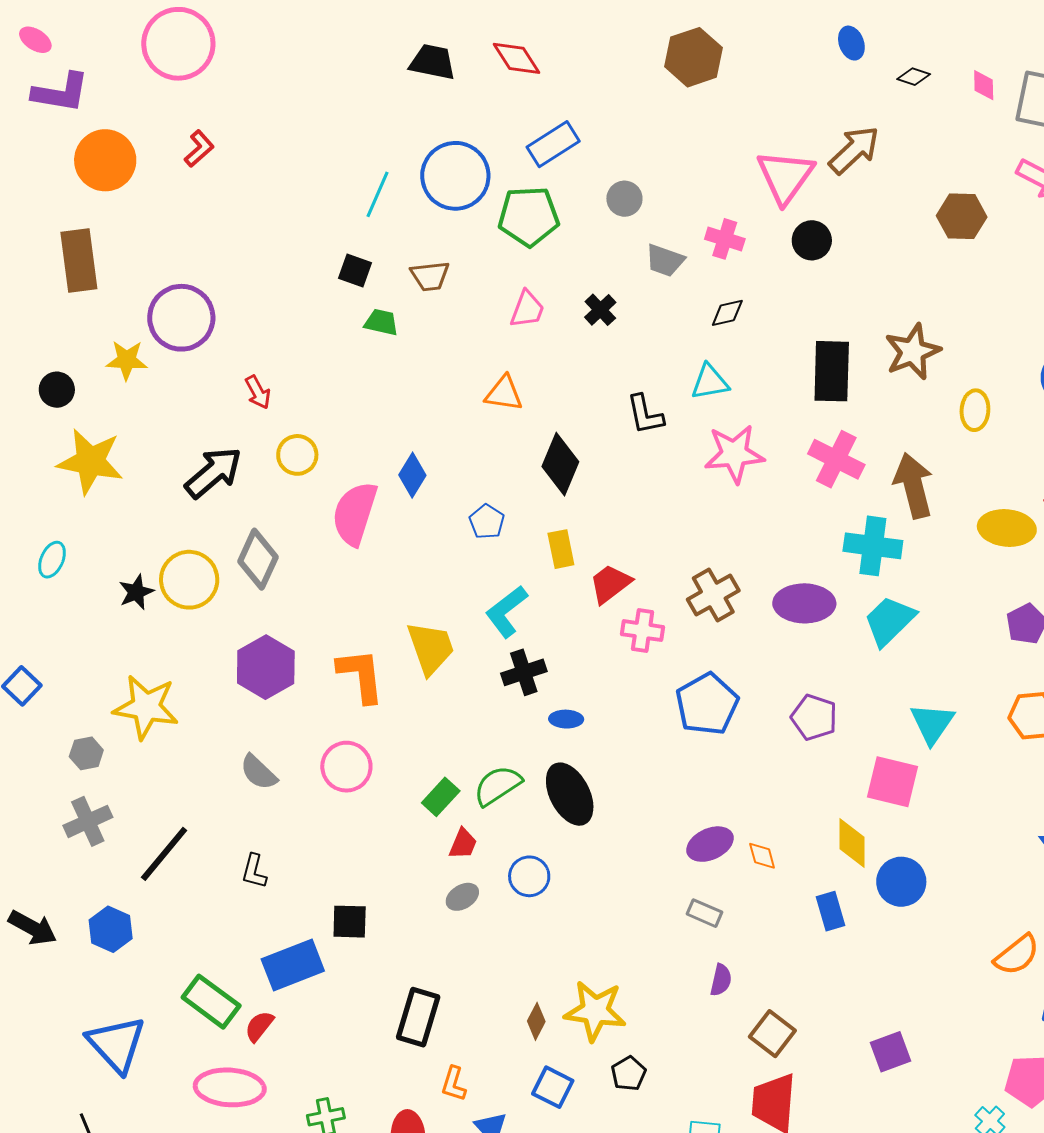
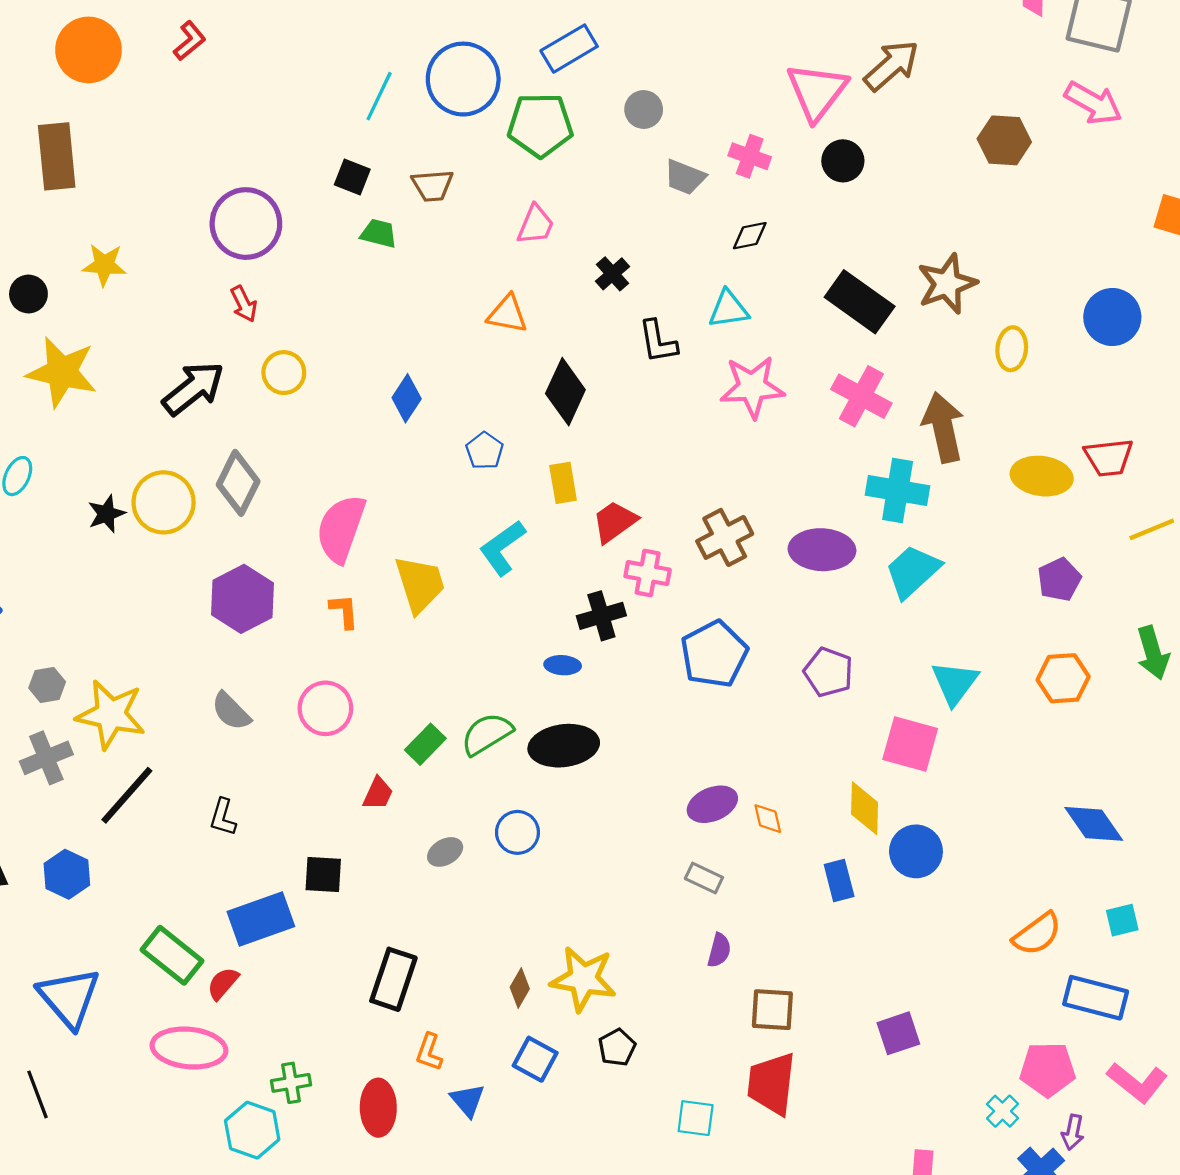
black cross: (600, 310) -> (613, 274), moved
purple circle: (181, 318) -> (246, 224), moved
black rectangle: (832, 371) -> (860, 302), turned -58
pink semicircle: (355, 514) -> (341, 529), moved
black cross: (524, 672) -> (601, 616), moved
orange L-shape: (361, 675) -> (344, 611), size x0.6
yellow star: (146, 707) -> (111, 714), moved
black ellipse: (570, 794) -> (564, 746), turned -72
red trapezoid: (463, 844) -> (378, 793), moved
brown square: (772, 1034) -> (772, 1010), turned -36

